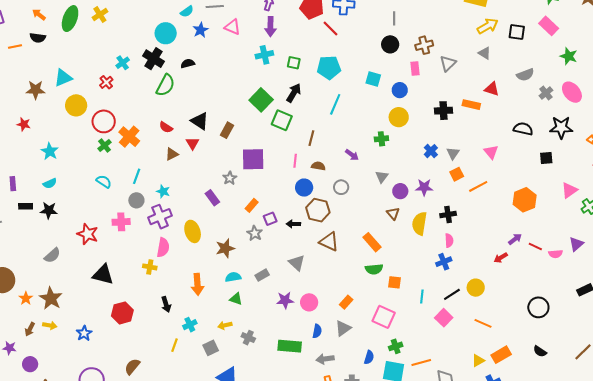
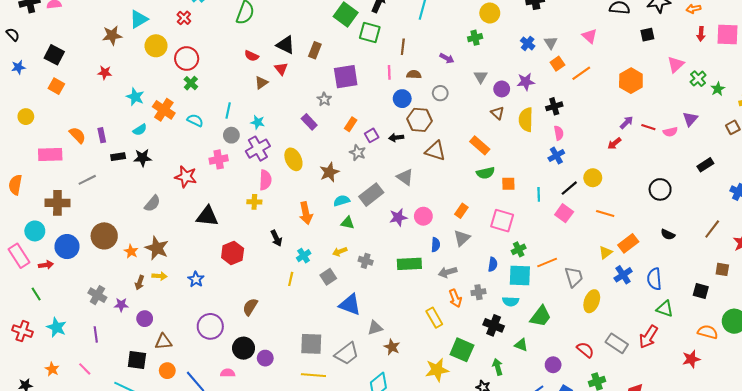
orange cross: (129, 137) -> (164, 110), moved
gray rectangle: (262, 275) -> (371, 195), size x1.6

